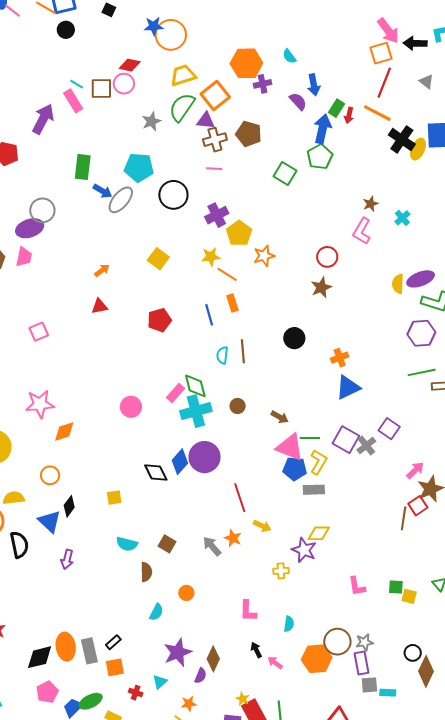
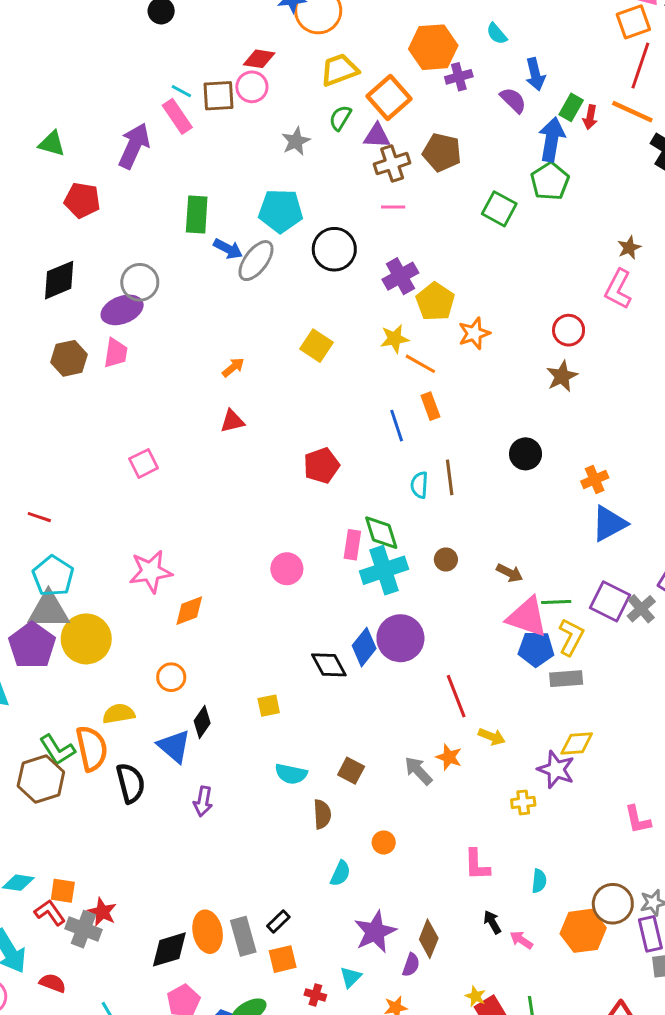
green semicircle: (182, 107) -> (340, 118), size x0.6
red pentagon: (159, 320) -> (321, 466), moved
pink rectangle: (176, 393) -> (352, 545), turned -30

